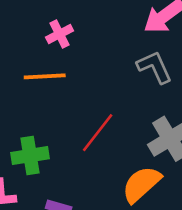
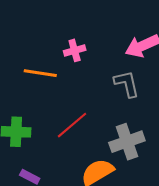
pink cross: (60, 34) -> (75, 50), moved

